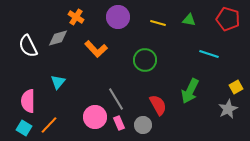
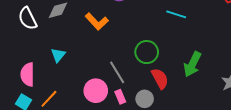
cyan line: (209, 54) -> (176, 14), moved
green circle: (145, 60) -> (147, 52), moved

